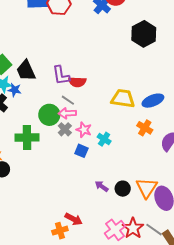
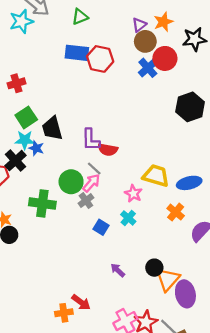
pink arrow: (67, 113) -> (91, 183), turned 126
pink star: (84, 130) -> (133, 194), moved
black circle: (123, 189) -> (154, 268), moved

